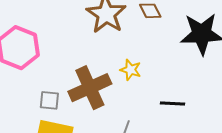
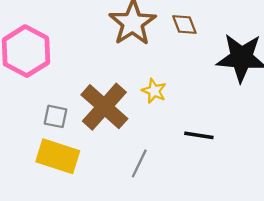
brown cross: (90, 88) -> (104, 107), turned -30

